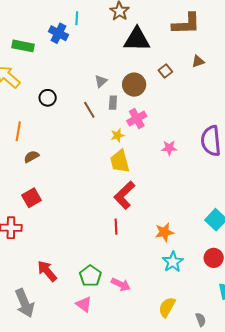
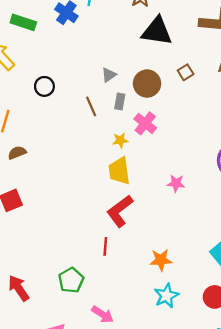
pink cross: (137, 118) -> (145, 123), turned -30
pink star: (169, 148) -> (176, 183), moved
green pentagon: (90, 276) -> (71, 280), moved

